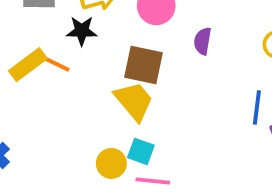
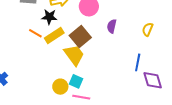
yellow rectangle: (28, 65) -> (54, 35), moved
brown square: (143, 65) -> (80, 37), turned 35

